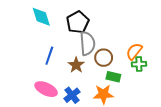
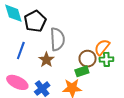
black pentagon: (78, 22) -> (35, 21), moved
brown circle: (104, 58) -> (88, 59), moved
green rectangle: (113, 77) -> (82, 71), turned -32

